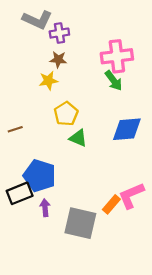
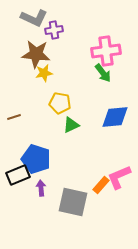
brown star: (58, 60) -> (36, 54), moved, size x1.8
yellow pentagon: (66, 114) -> (60, 103), turned -30
green triangle: (78, 138) -> (71, 125), turned -48

